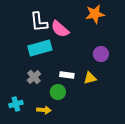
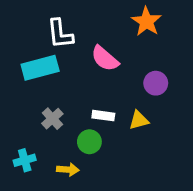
orange star: (95, 14) -> (146, 21), turned -30
pink semicircle: (60, 29) -> (105, 58), moved
cyan rectangle: (40, 48) -> (40, 68), moved

